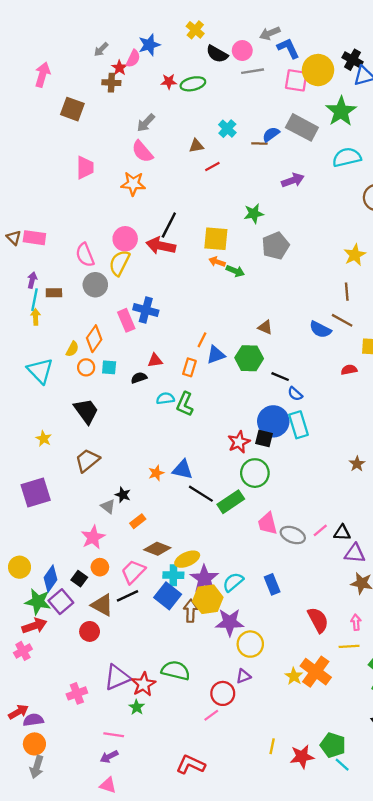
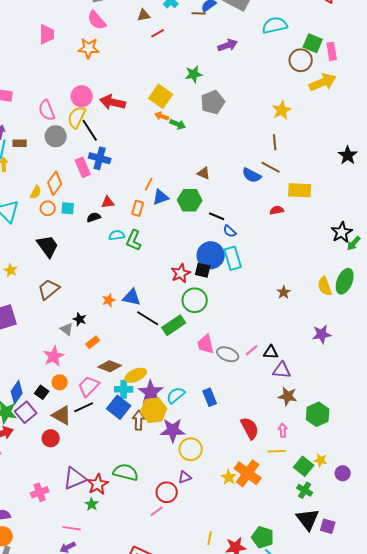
black line: (169, 225) -> (90, 130), moved, turned -60
yellow square: (216, 239) -> (161, 96), turned 30

